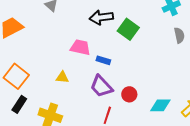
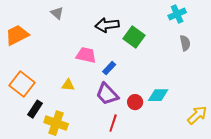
blue rectangle: (103, 60) -> (109, 68), turned -64
black rectangle: (19, 104) -> (35, 109), moved
cyan diamond: (160, 105) -> (158, 95), moved

